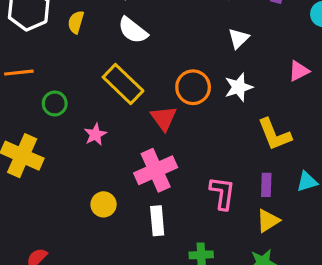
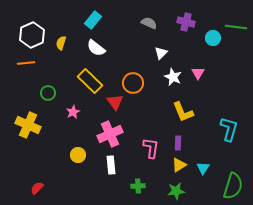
pink triangle: (299, 71) -> (198, 73), turned -32
orange line: (19, 73) -> (26, 63), moved
white star: (239, 87) -> (173, 77), moved, turned -30
cyan triangle: (307, 182) -> (203, 168), moved, turned -40

